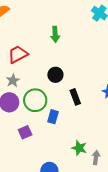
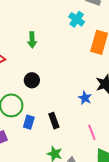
black rectangle: (75, 97) -> (54, 121), moved

